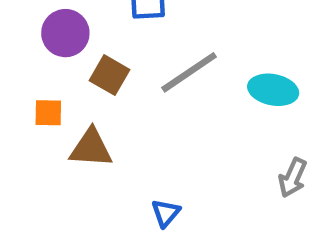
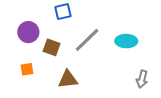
brown triangle: (91, 148) -> (68, 79), moved

